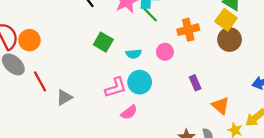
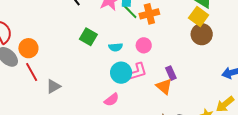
orange cross: (188, 30) -> (149, 14), moved
orange circle: (29, 40) -> (28, 48), moved
pink L-shape: (116, 87) -> (137, 72), moved
orange triangle: (221, 106) -> (164, 86), moved

